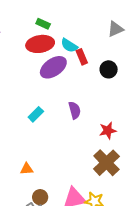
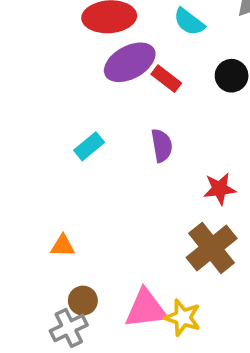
cyan semicircle: (69, 45) -> (189, 22), moved
red rectangle: (82, 57) -> (166, 79), moved, turned -35

